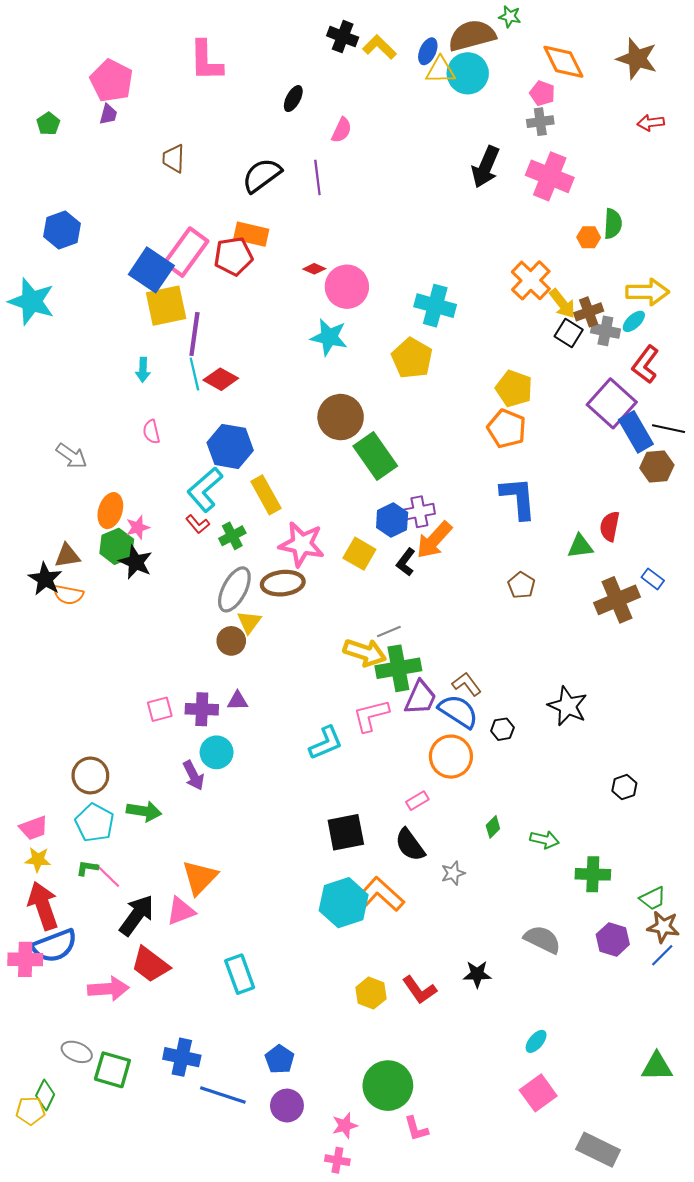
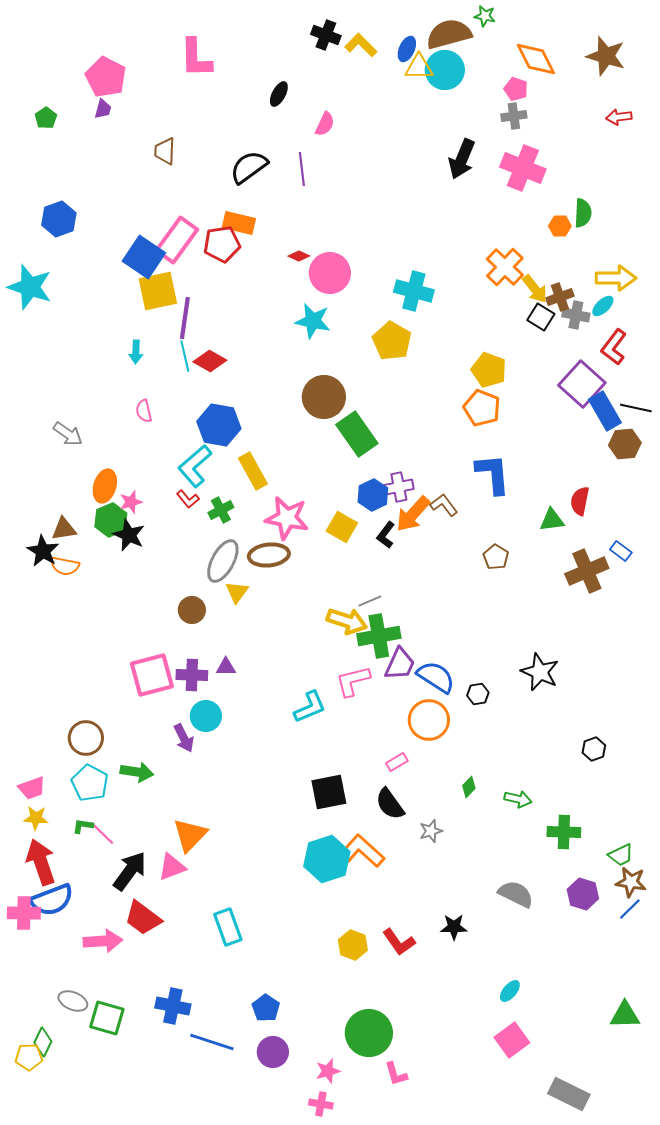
brown circle: (231, 641) -> (192, 610), moved
brown L-shape: (467, 684) -> (444, 505), moved
pink square: (160, 709) -> (152, 675), size x1.8

